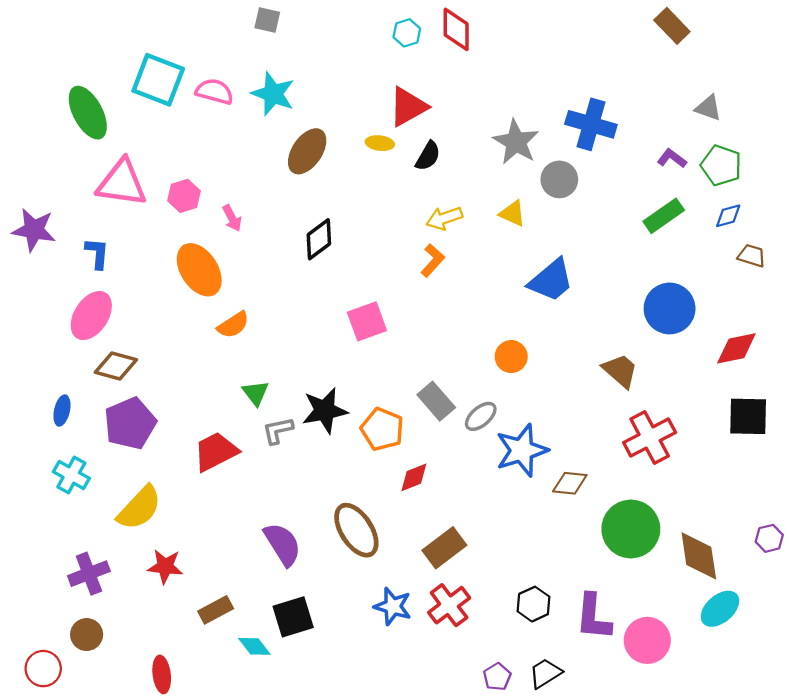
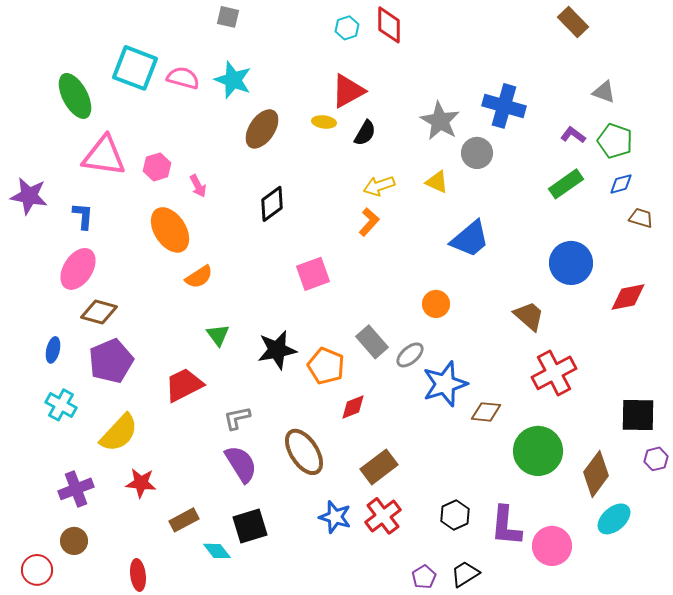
black square: (748, 416) -> (638, 415), moved
gray L-shape: (278, 430) -> (237, 418), moved
brown diamond: (699, 556) -> (596, 474), turned 45

